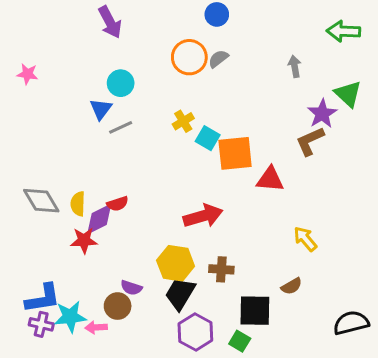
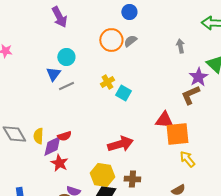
orange square: (235, 153) -> (177, 134), moved
red star: (84, 240) -> (59, 163), moved, turned 30

